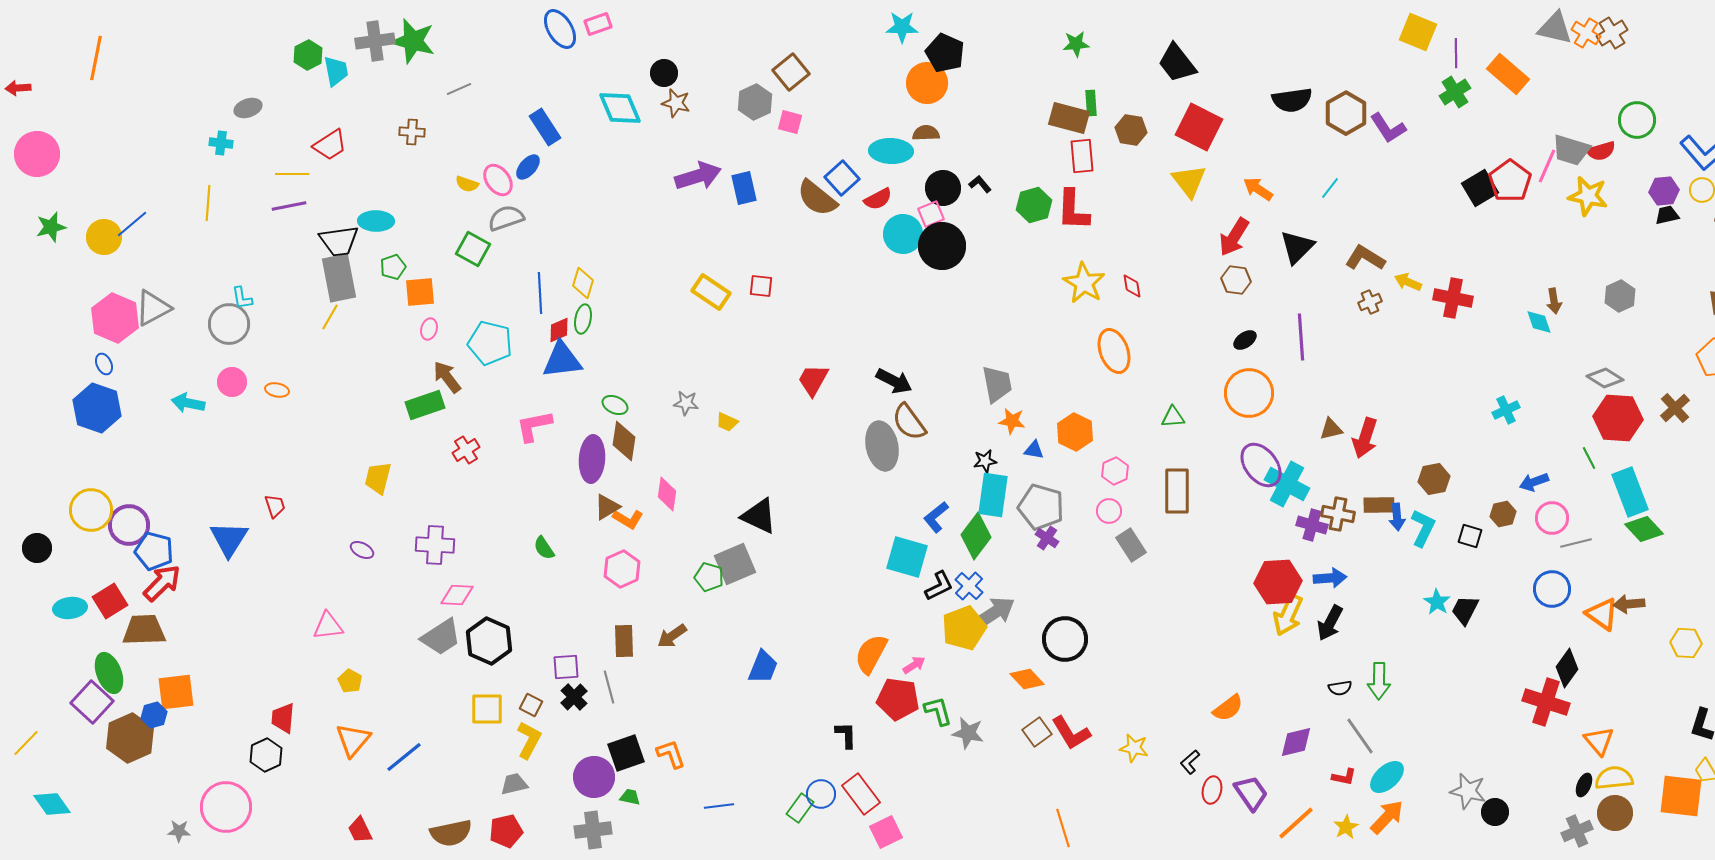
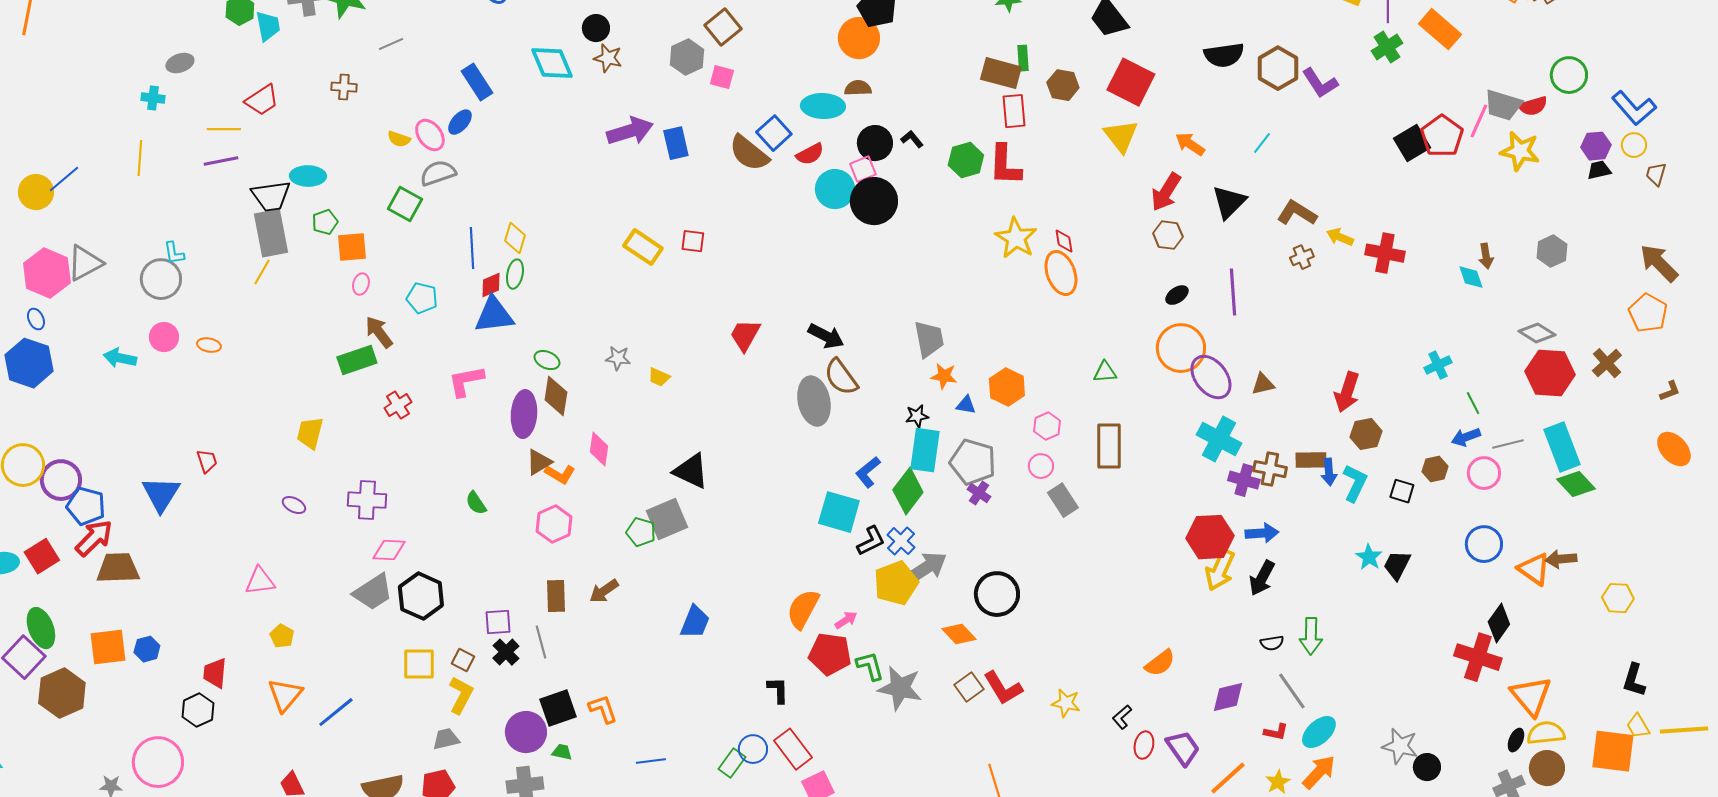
cyan pentagon: (490, 343) -> (422, 298), size x0.7
orange ellipse: (1114, 351) -> (1061, 273), moved
red arrow: (1365, 438) -> (1347, 392), moved
green line: (1589, 458) -> (1473, 403), moved
purple ellipse: (1261, 465) -> (1211, 377), moved
gray line: (1576, 543) -> (1508, 444), moved
brown trapezoid: (144, 630) -> (118, 568), moved
blue hexagon: (154, 715) -> (147, 649), moved
gray star: (968, 733) -> (900, 688), size x1.4
orange triangle: (1599, 741) -> (1531, 696), size x1.4

